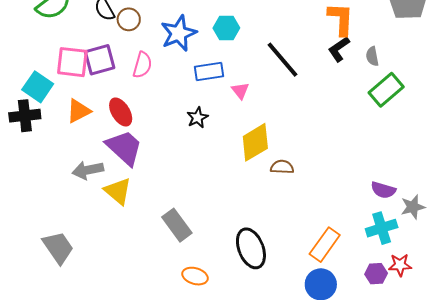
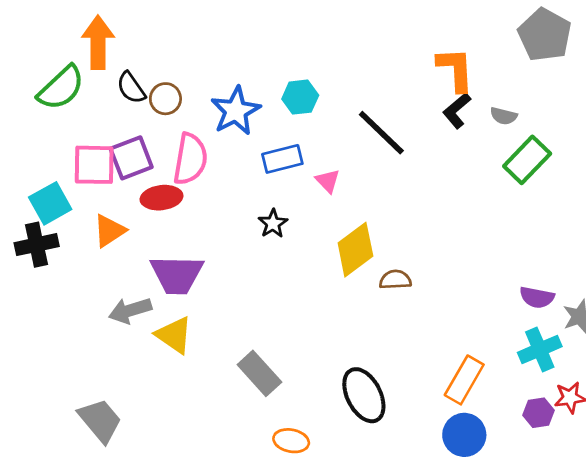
gray semicircle: (372, 56) -> (504, 116), turned -60
pink semicircle: (142, 65) -> (190, 159), size x1.4
cyan square: (38, 87) -> (50, 203), turned 32
red ellipse: (121, 112) -> (162, 198), moved, turned -60
purple trapezoid: (124, 148) -> (177, 275), turned 144

